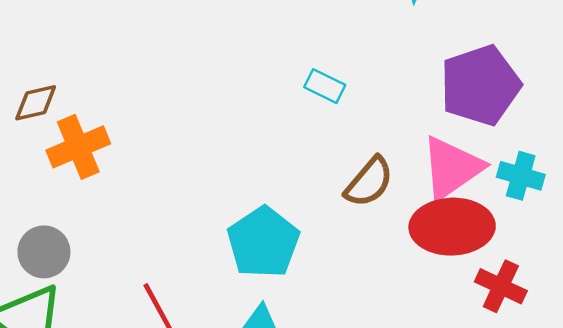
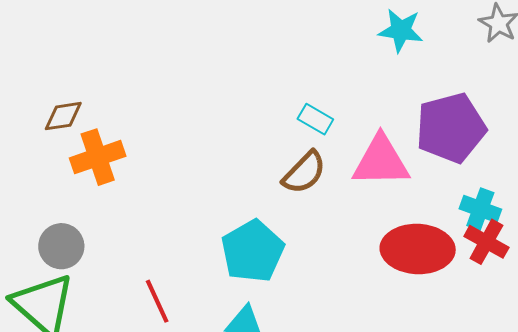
pink triangle: (452, 168) -> (381, 161), moved, turned 30
brown semicircle: (369, 182) -> (304, 173), moved
red cross: (501, 286) -> (486, 242), moved

